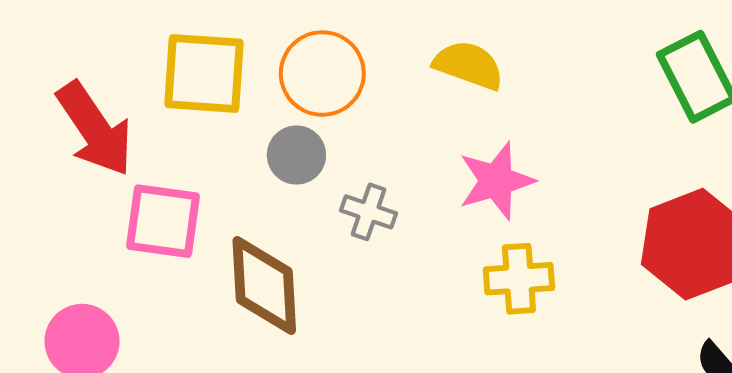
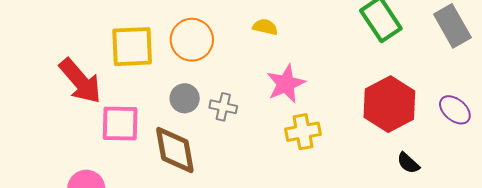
yellow semicircle: (469, 65) -> (265, 27), size x0.7
gray circle: (296, 155) -> (185, 98), moved

